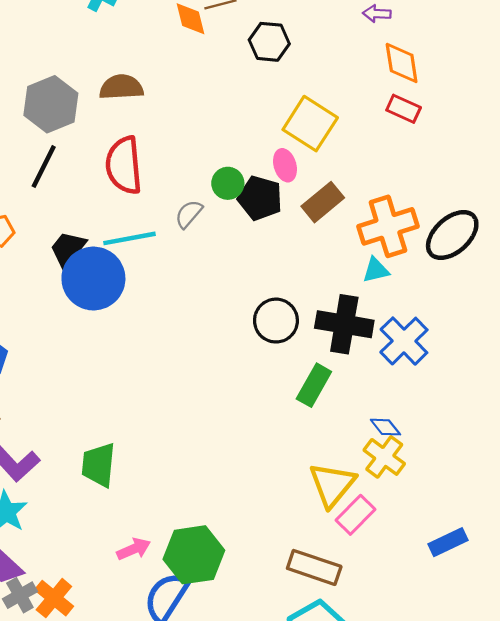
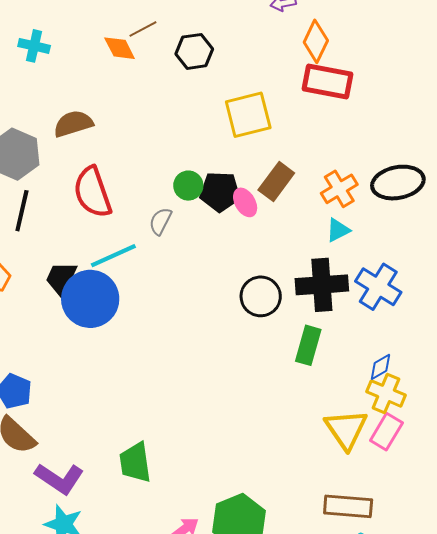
orange diamond: (402, 63) -> (316, 41), turned 48
red rectangle: (404, 109) -> (327, 81), size x1.6
yellow square: (310, 124) -> (248, 115), turned -33
pink ellipse: (285, 165) -> (245, 202), moved
orange cross: (388, 226) -> (339, 189), size x0.7
black ellipse: (452, 235) -> (398, 183), turned 45
blue diamond: (385, 427) -> (381, 367), turned -68
pink rectangle: (355, 515) -> (386, 432), moved

